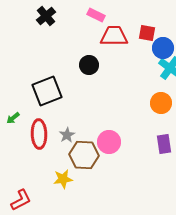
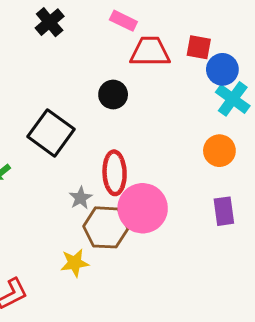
black square: (47, 91) -> (51, 133), turned -32
red ellipse: (39, 134) -> (115, 173), moved
pink circle: (109, 142) -> (143, 208), size x1.4

